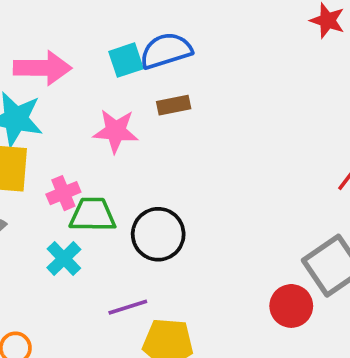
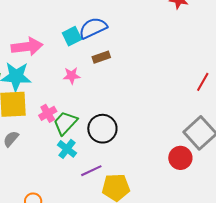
pink star: (116, 131) -> (72, 76), size x0.7
green trapezoid: (93, 215) -> (65, 123), turned -40
cyan cross: (64, 259) -> (67, 149), moved

